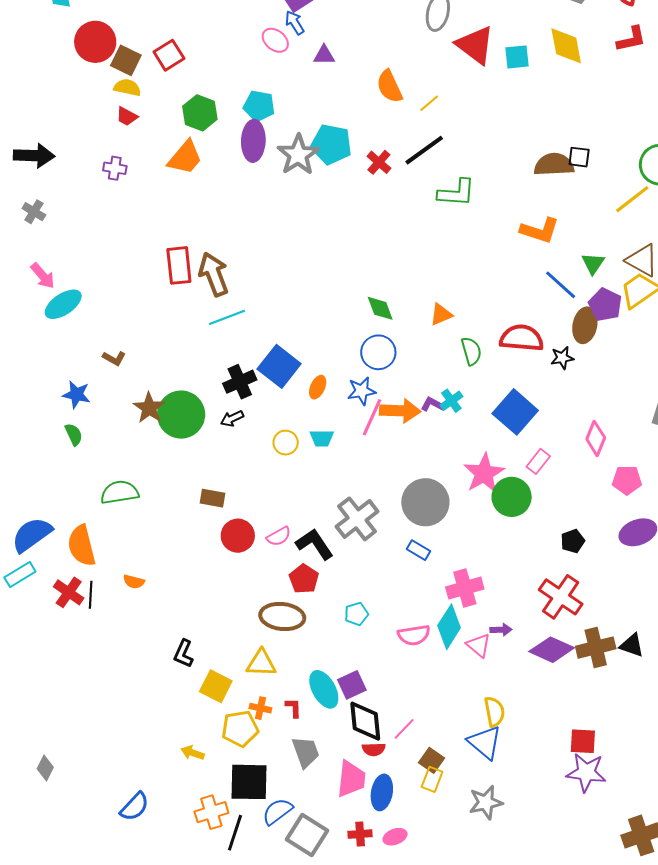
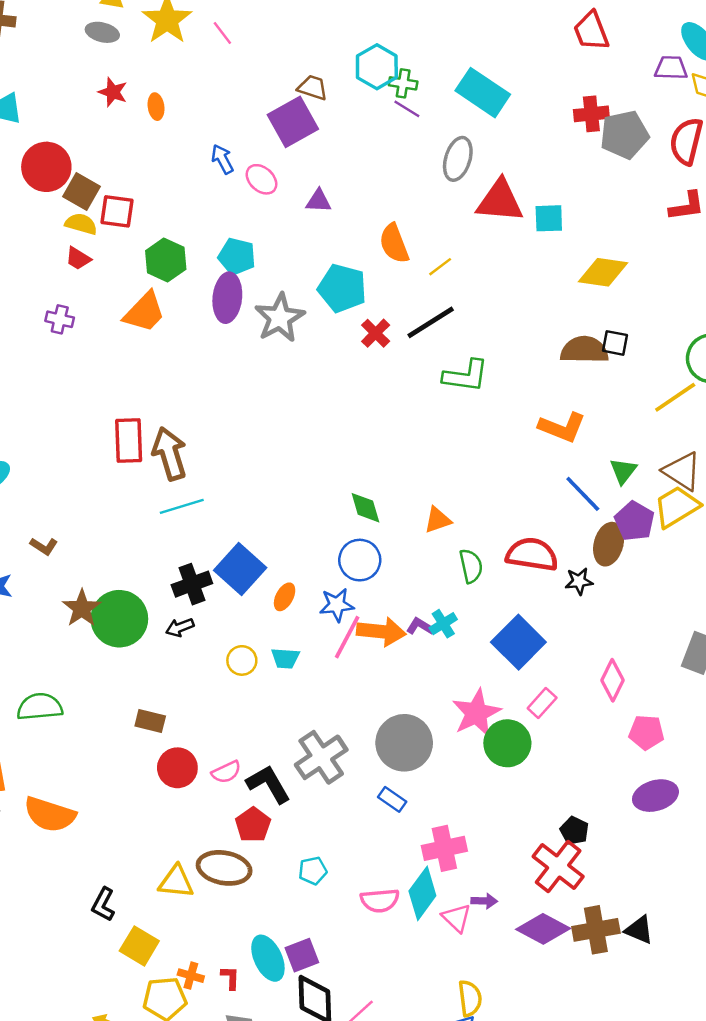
blue arrow: (295, 23) -> (222, 159), moved
red triangle: (475, 45) -> (500, 201), turned -36
yellow diamond: (566, 46) -> (603, 272), moved, turned -75
red square: (169, 55) -> (117, 211), moved, turned 36
cyan pentagon: (331, 144) -> (342, 288), moved
black pentagon: (573, 541) -> (574, 831), moved, turned -30
orange semicircle: (134, 582) -> (50, 815), size x2.0
yellow triangle: (261, 663) -> (176, 882), moved

